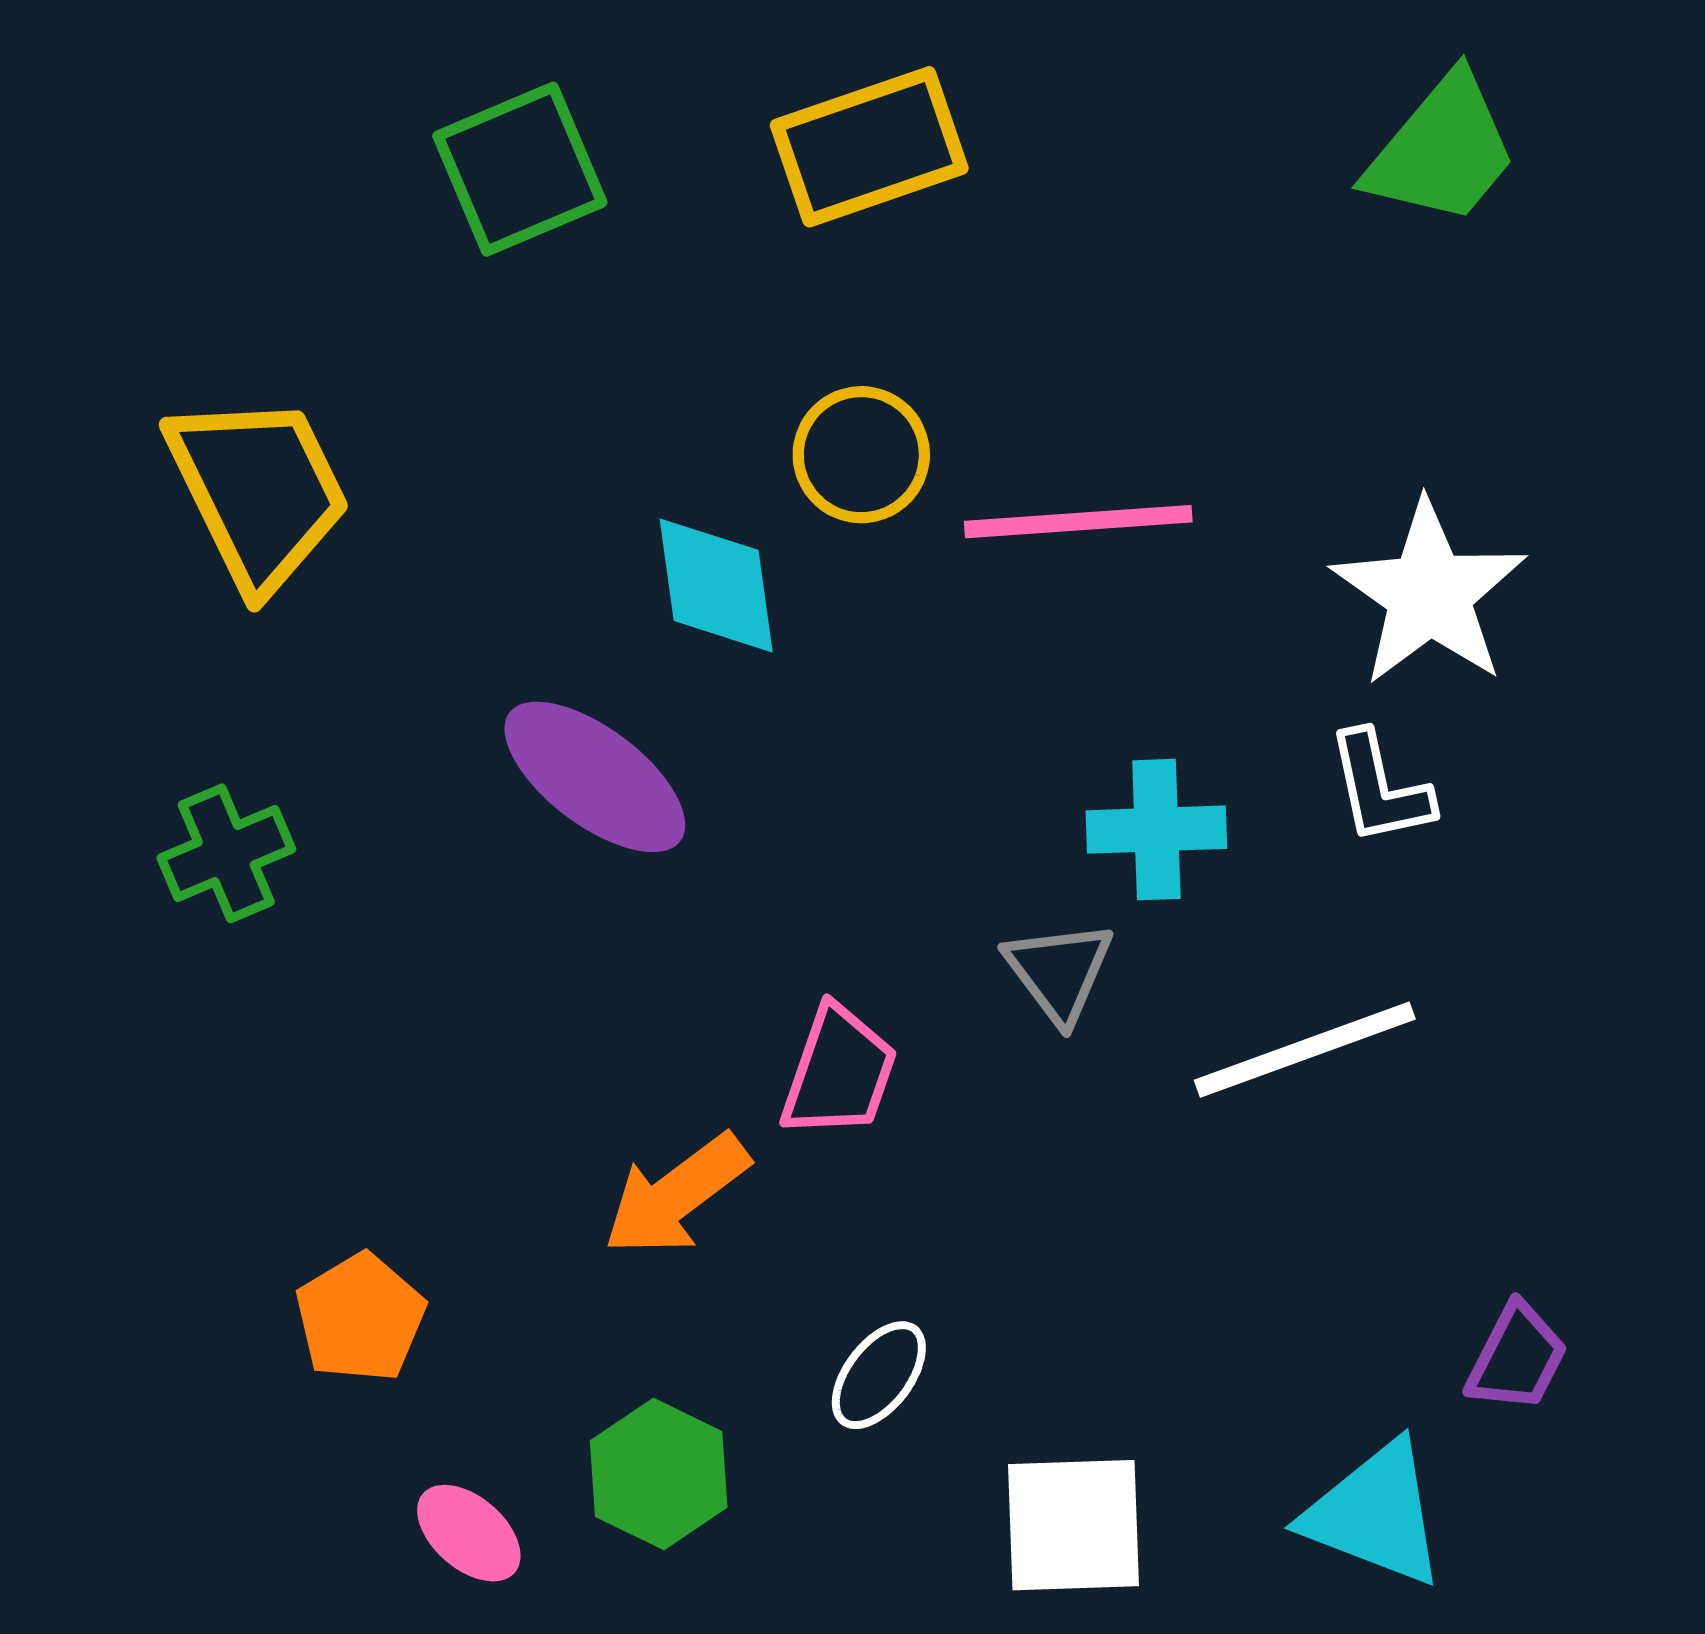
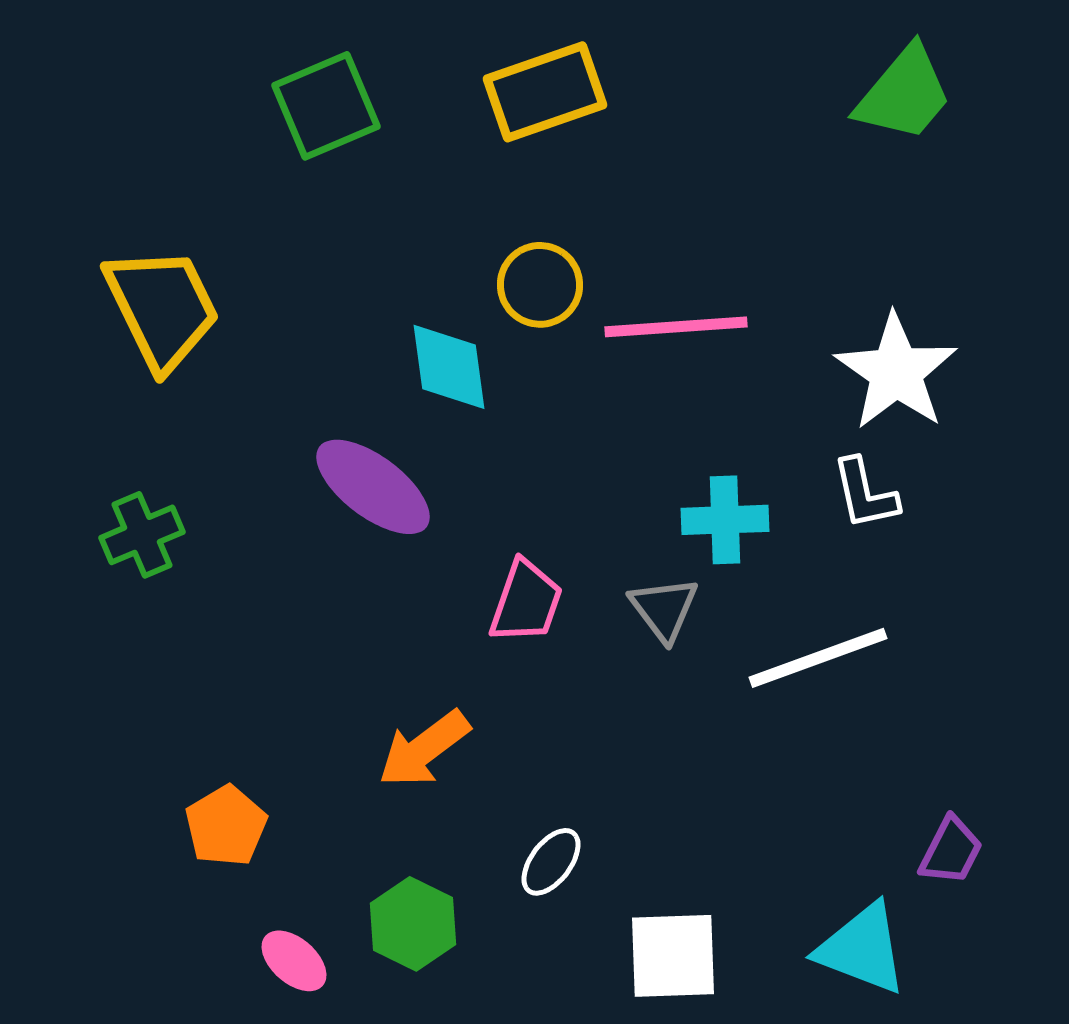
pink trapezoid: (839, 1072) -> (526, 602), moved

